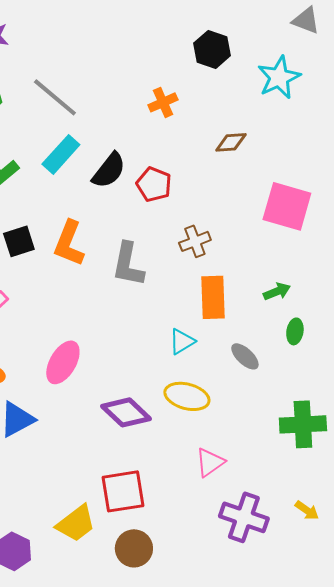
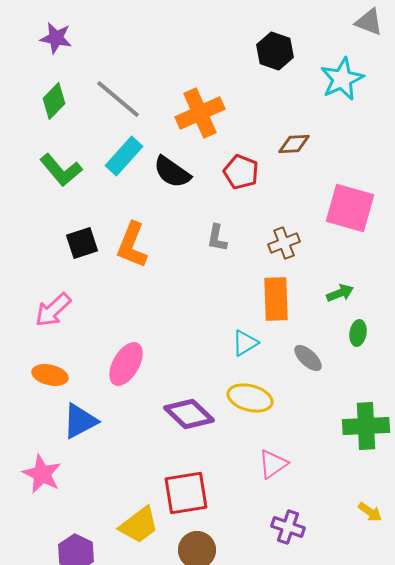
orange cross: (163, 102) -> (200, 113), moved, size x1.6
black semicircle: (109, 170) -> (172, 172), turned 87
red pentagon: (154, 184) -> (241, 172), moved
brown cross: (195, 241) -> (284, 243), moved
gray L-shape: (128, 264) -> (217, 238), moved, size x0.6
purple cross: (244, 517) -> (288, 527), moved, size x0.7

